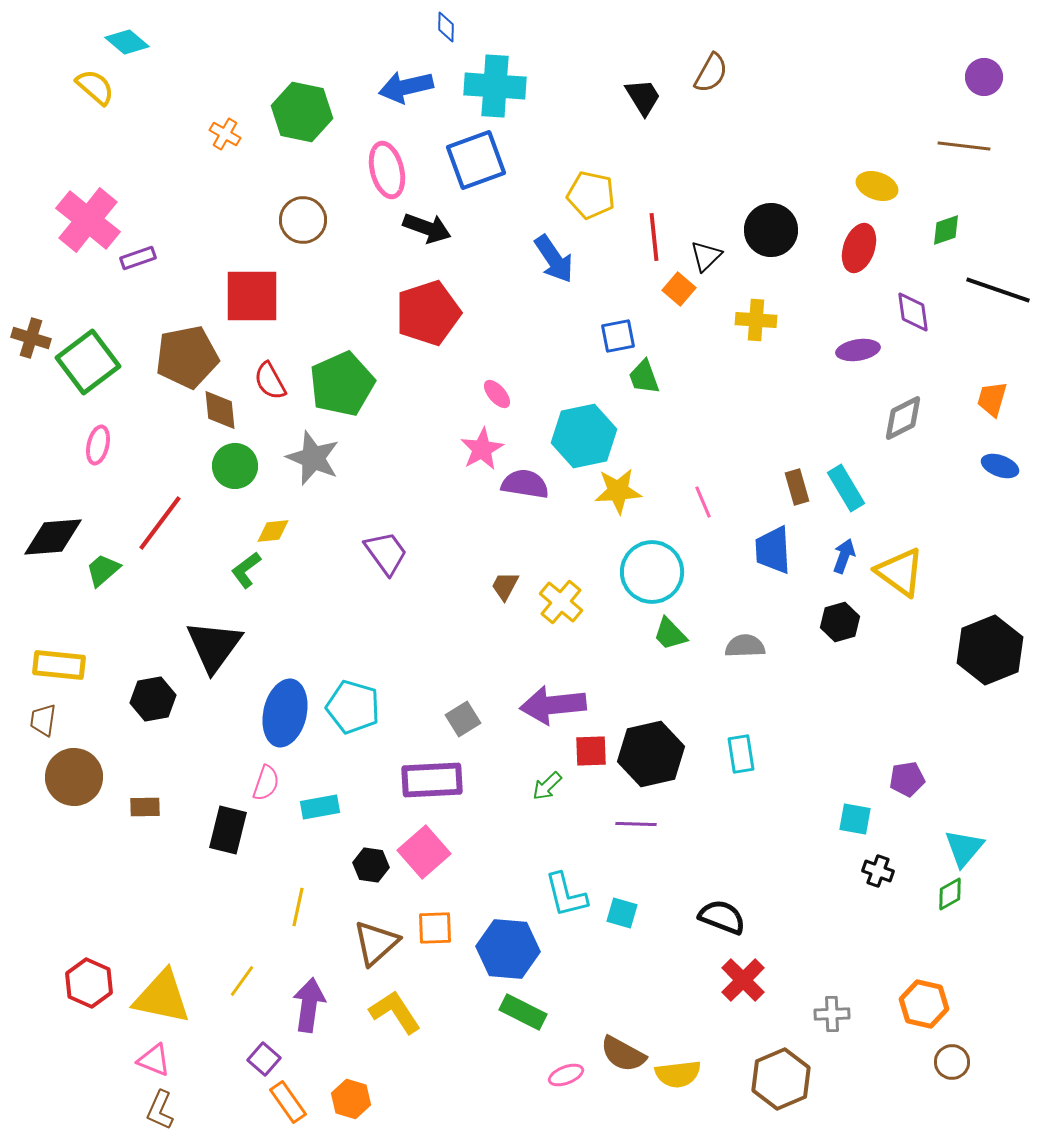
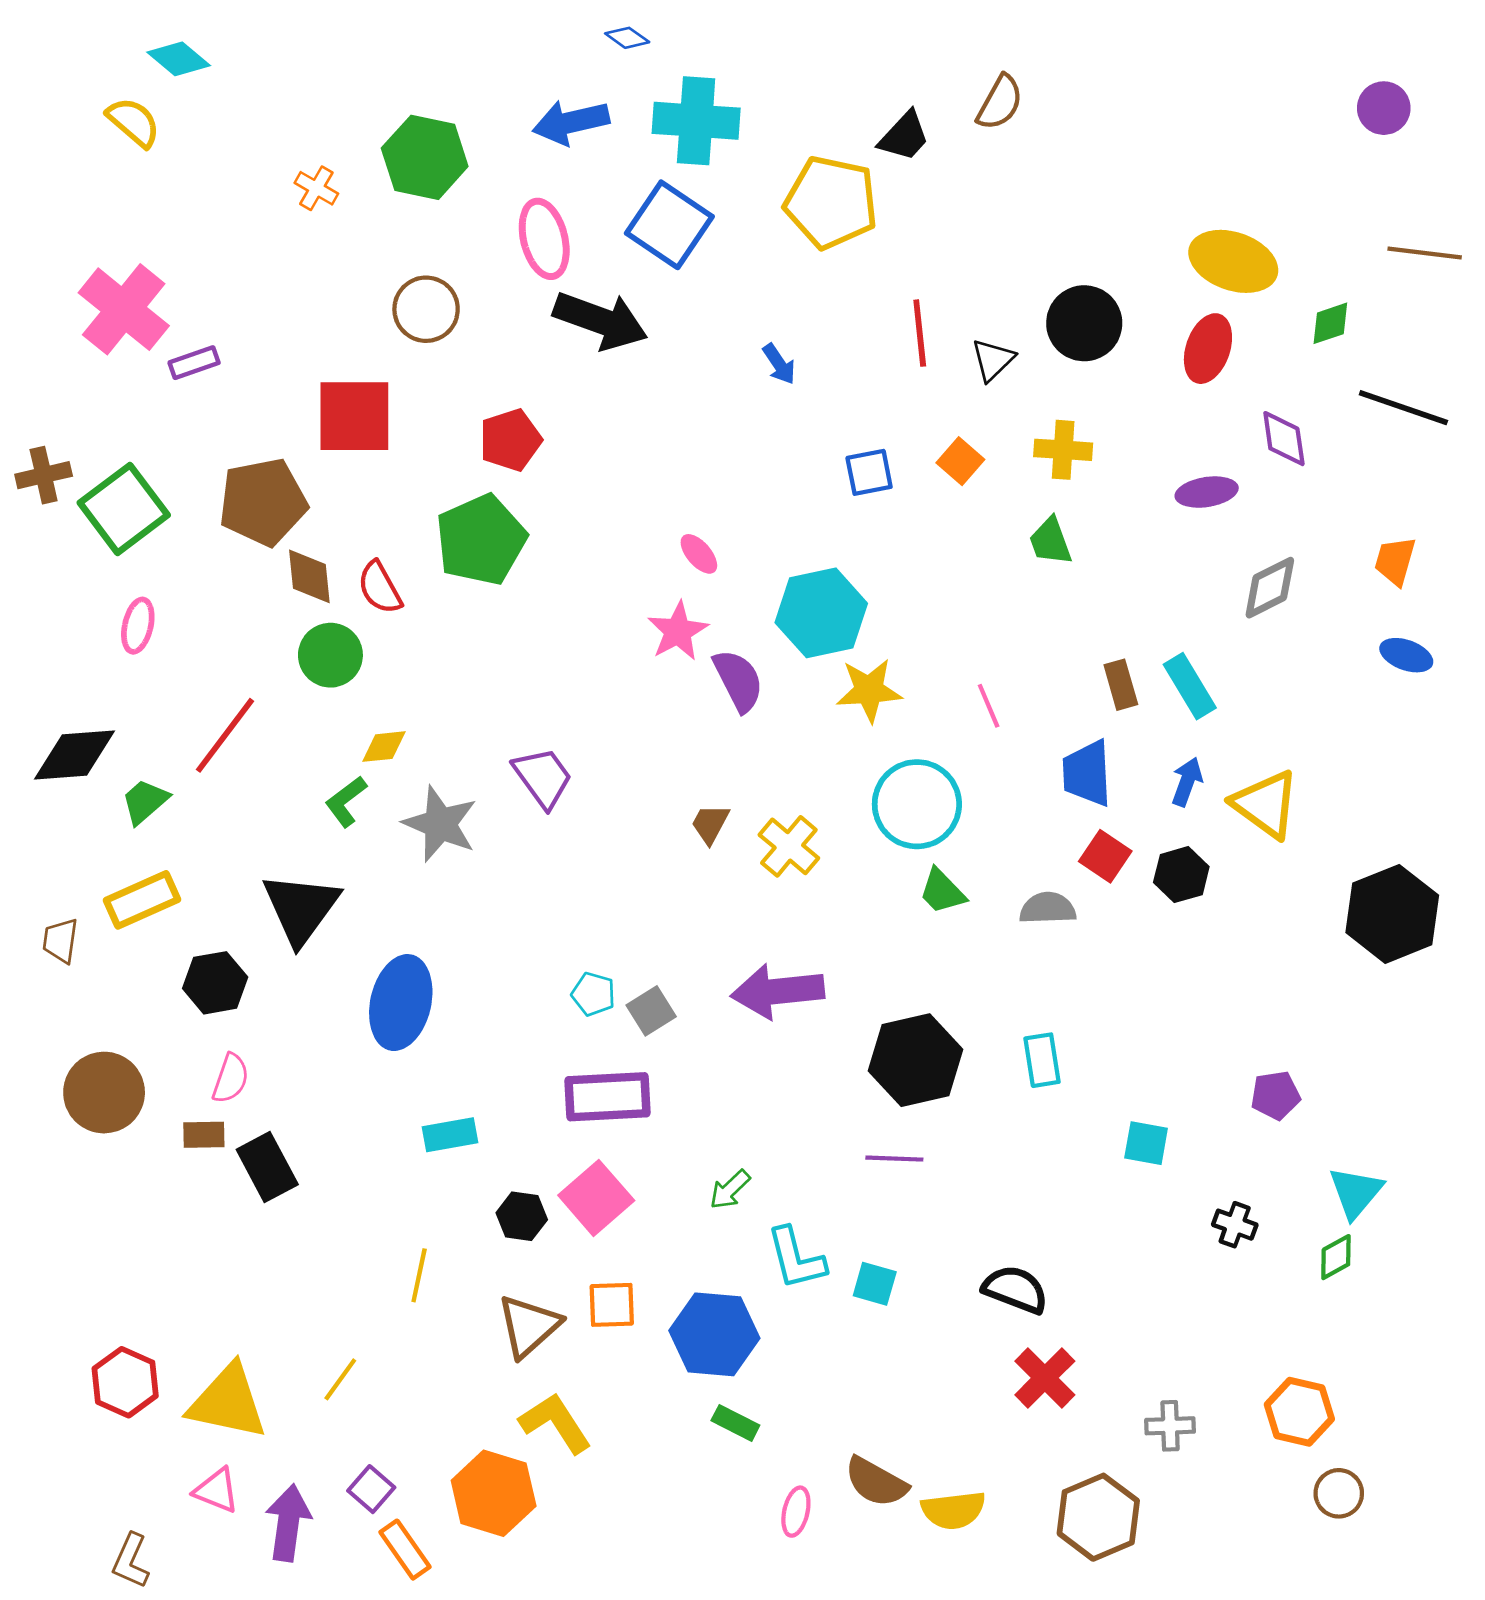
blue diamond: (446, 27) -> (627, 38), turned -56
black trapezoid: (643, 97) -> (904, 136), turned 75
brown line: (964, 146) -> (1425, 253), moved
blue square: (476, 160) -> (669, 225), turned -36
yellow ellipse: (877, 186) -> (1233, 261), size x1.5
yellow pentagon: (591, 195) -> (831, 202), moved, size x1.4
black arrow: (427, 228) -> (600, 320), size x1.4
blue arrow: (554, 259) -> (779, 364), size x0.6
orange square: (679, 289) -> (960, 461), moved
red pentagon: (428, 313) -> (510, 440), moved, size x0.7
brown cross: (31, 338) -> (44, 475), turned -30
green trapezoid: (644, 377) -> (1050, 541), moved
red semicircle: (270, 381) -> (380, 588), moved
gray star: (313, 458) -> (440, 824), moved
purple semicircle: (525, 484) -> (738, 680), turned 54
yellow rectangle: (59, 665) -> (142, 900), moved, turned -30
cyan pentagon: (353, 707) -> (593, 994), moved, size x0.6
brown trapezoid: (43, 720) -> (60, 941), moved
red square: (591, 751) -> (1105, 856), moved, turned 36
pink semicircle: (266, 783) -> (231, 1078), moved
green arrow: (547, 786) -> (730, 1190), moved
cyan square: (855, 819) -> (1146, 1143), moved
black rectangle: (228, 830) -> (267, 1167), moved, turned -42
purple arrow: (309, 1005) -> (288, 1523), moved
green rectangle: (523, 1012) -> (735, 1423), size x0.7
pink ellipse: (566, 1075) -> (796, 1512), turned -56
orange hexagon: (351, 1099) -> (494, 1493), moved, size x1.5
brown L-shape: (160, 1110) -> (131, 1561), moved

